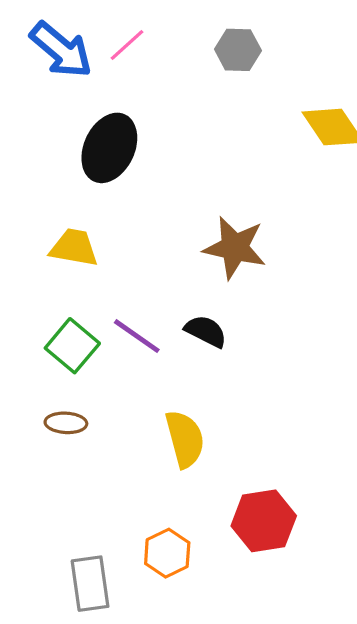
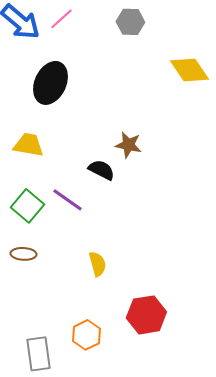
brown star: (235, 248) -> (128, 145), size x0.7
black semicircle: (206, 331) -> (101, 170), moved
yellow semicircle: (185, 439) -> (97, 264), size x0.7

